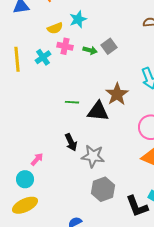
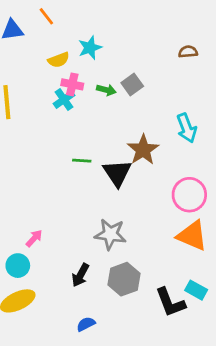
cyan cross: (43, 57) -> (64, 99), moved
black triangle: (98, 111) -> (117, 173), turned 50
black arrow: (71, 142) -> (80, 275), moved, turned 54

